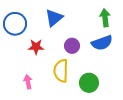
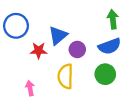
blue triangle: (54, 18) -> (58, 35), moved
green circle: (89, 83) -> (105, 74), moved

